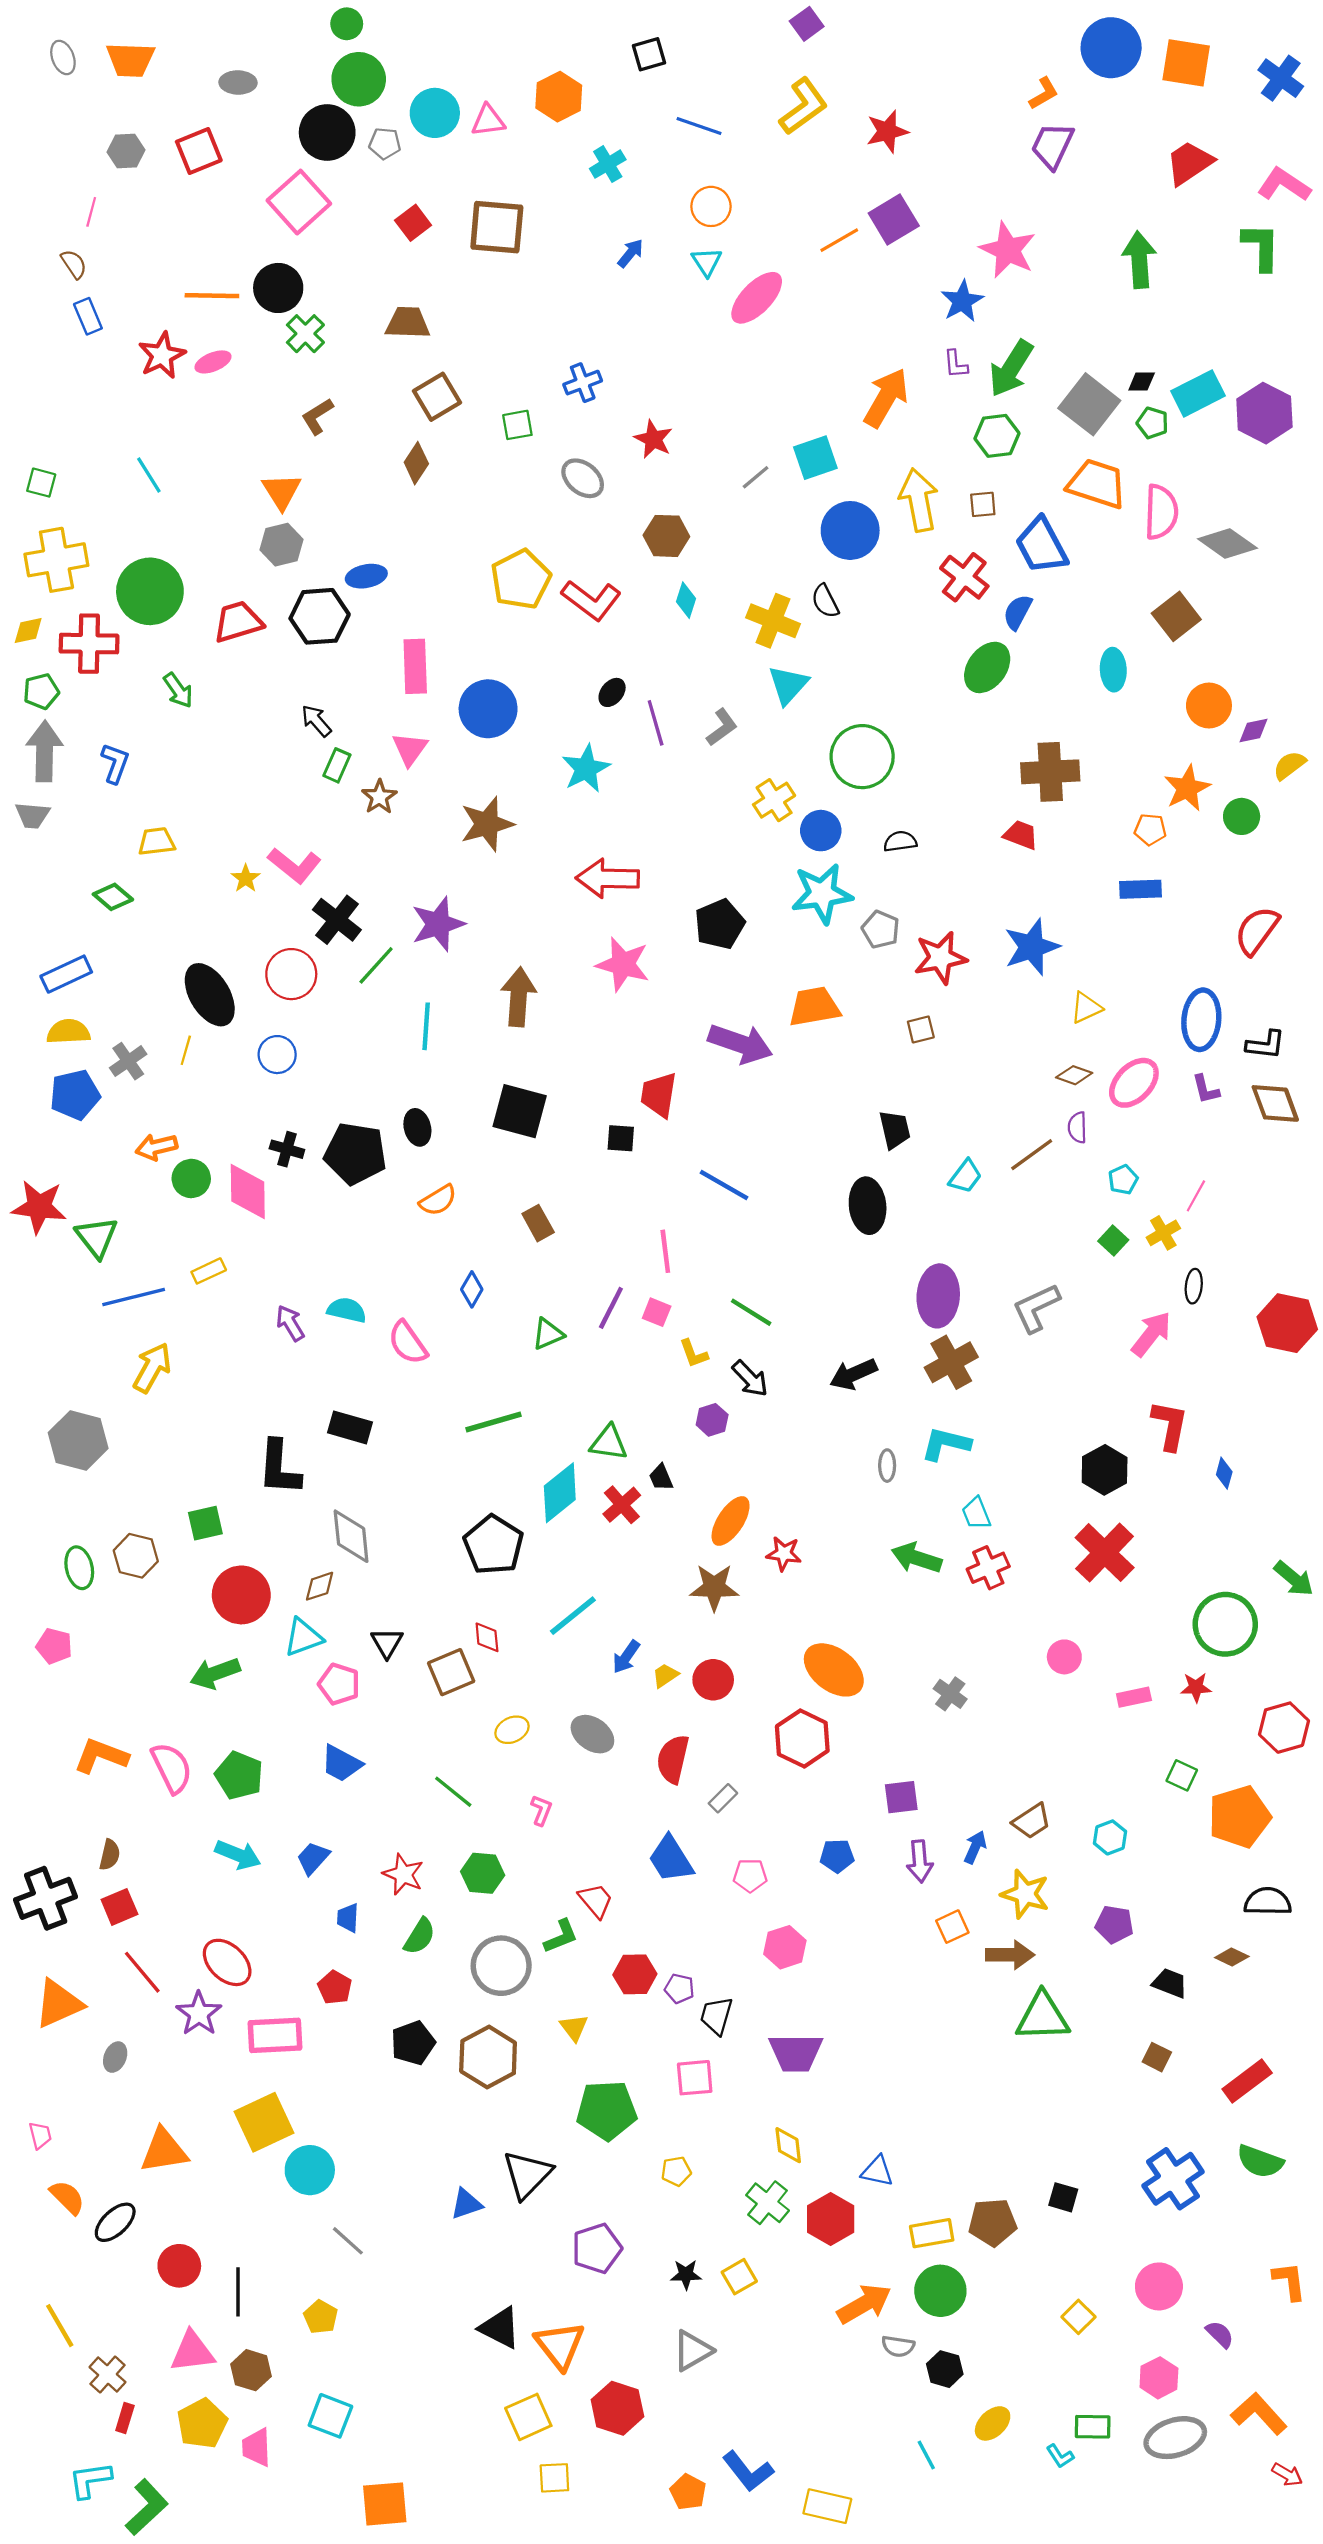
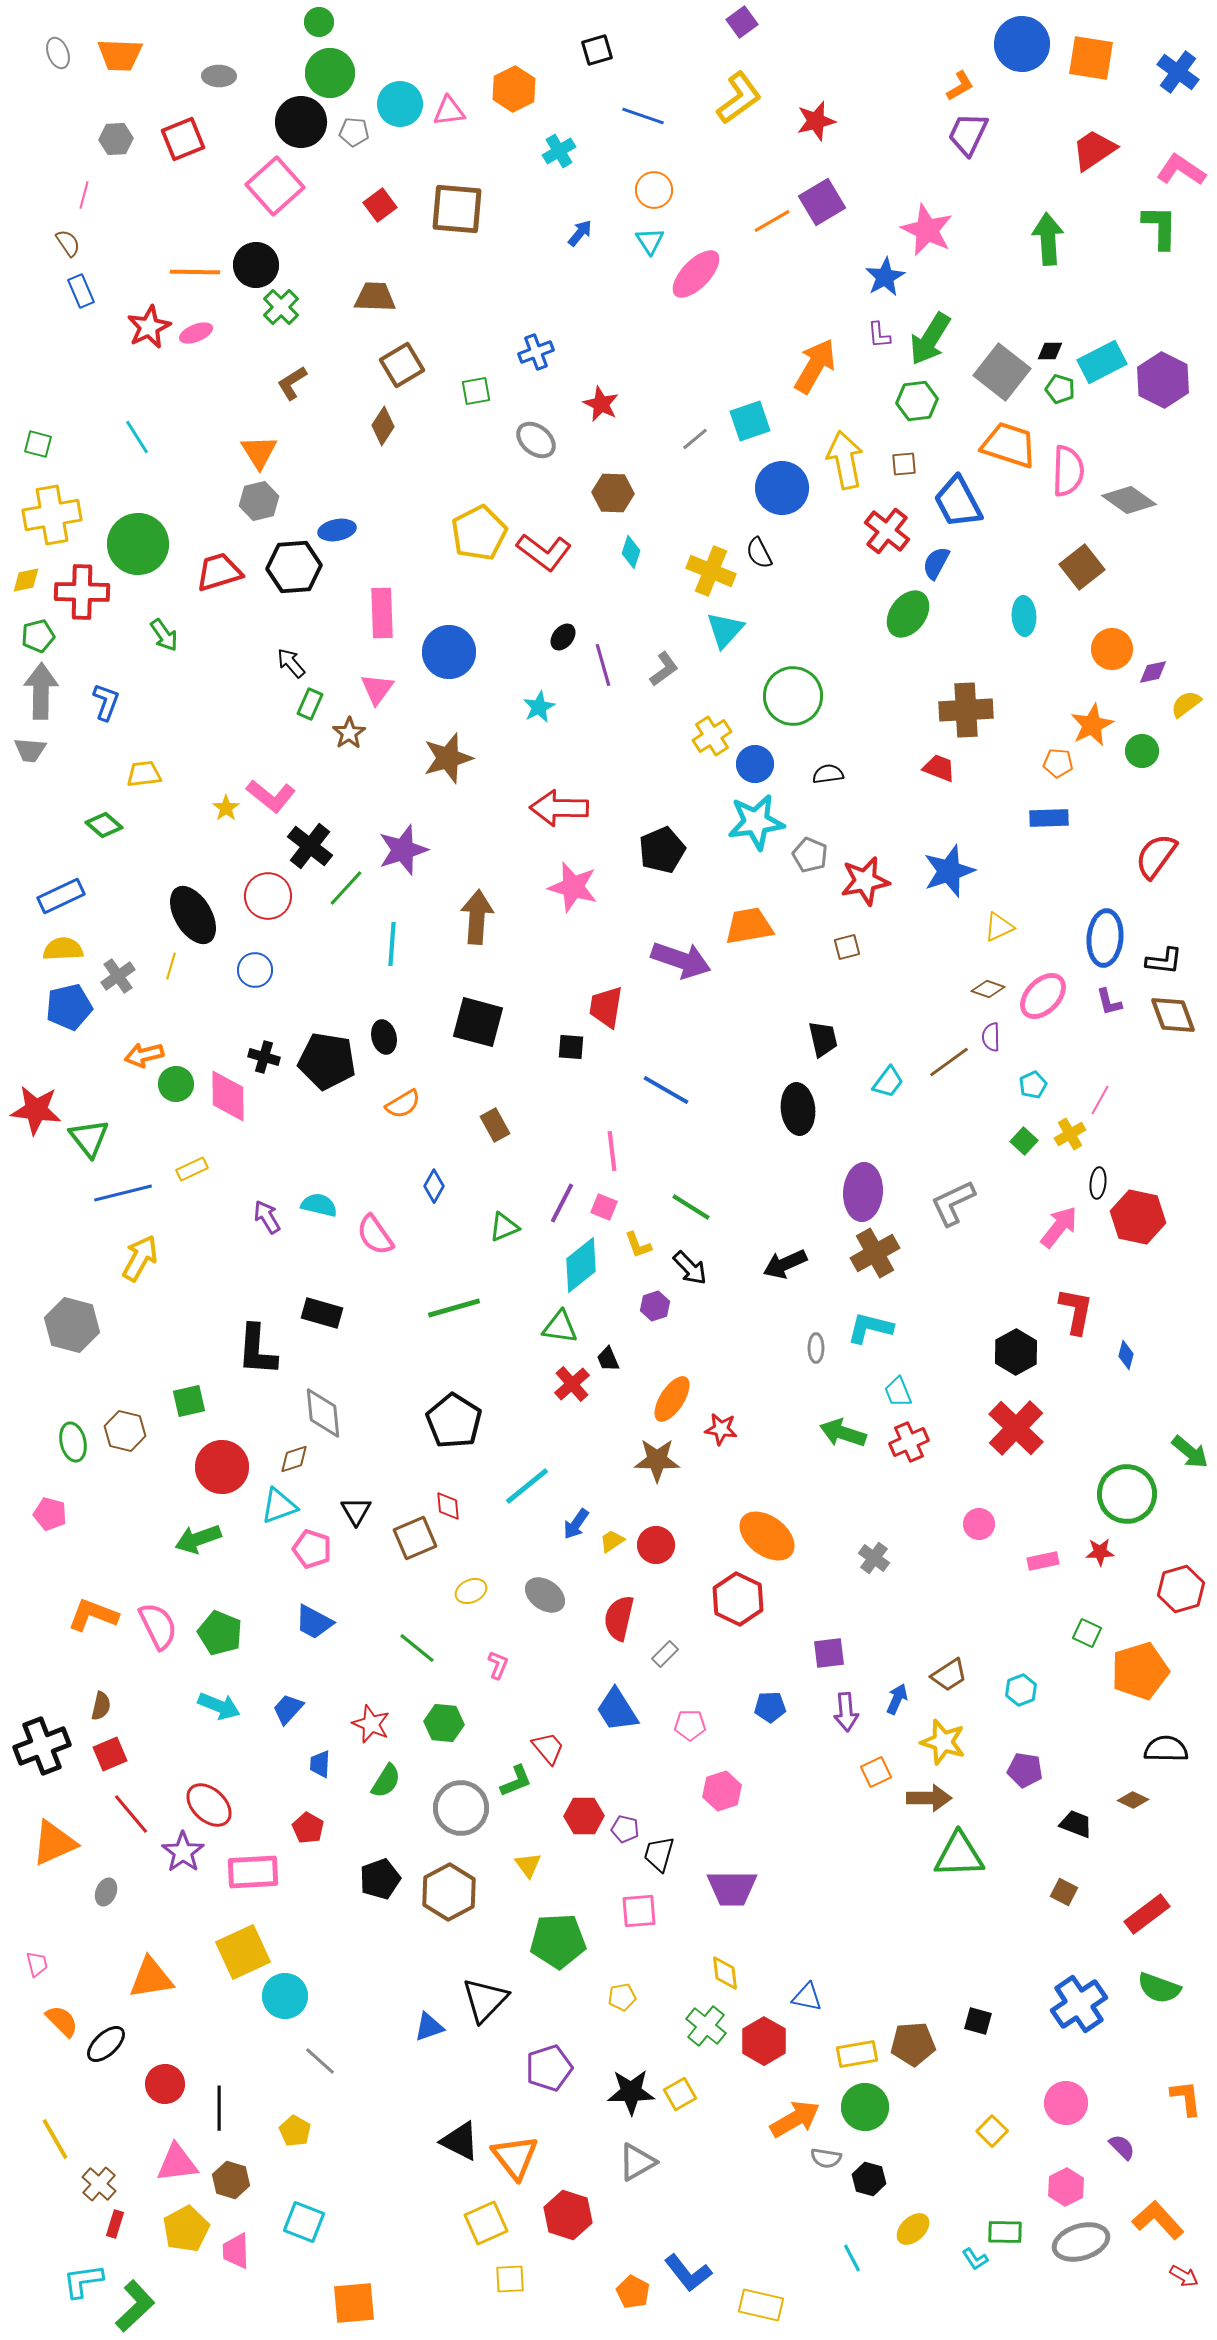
cyan star: (586, 769) -> (539, 707), size x0.7
red hexagon: (1287, 1323) -> (1138, 1217), moved
cyan diamond: (560, 1493) -> (581, 1265), moved
black star: (686, 2274) -> (631, 2092), size x1.6

